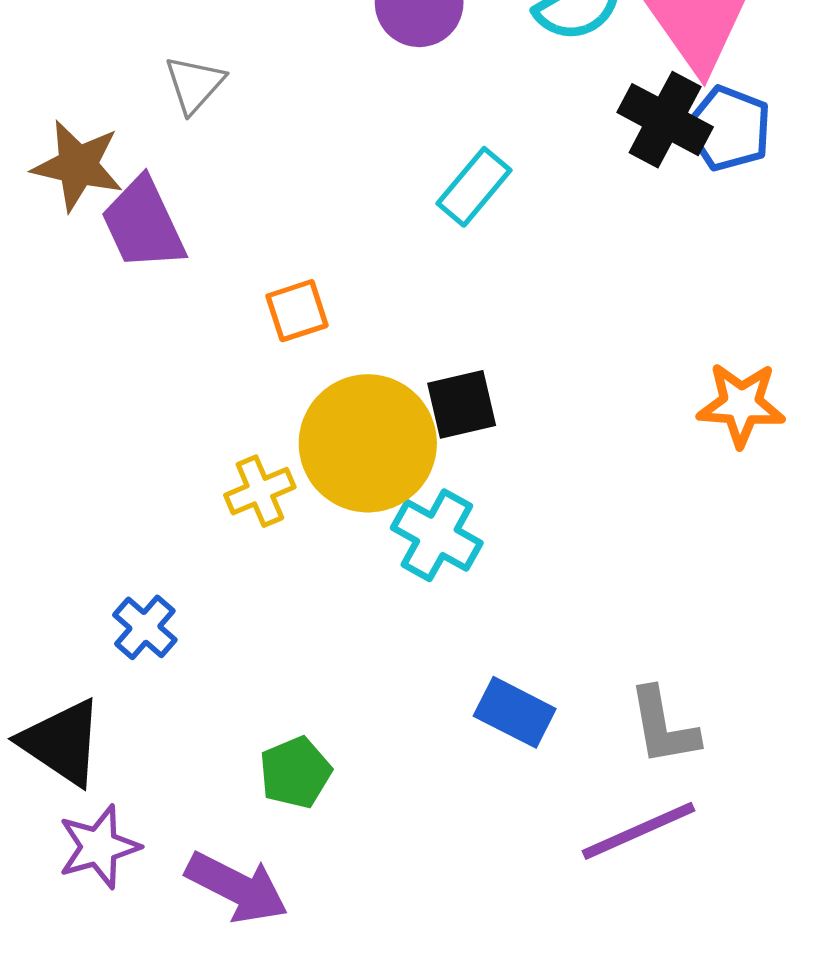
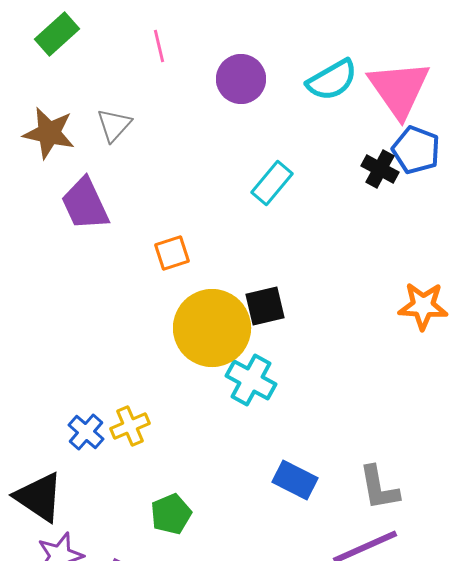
black cross: (665, 120) -> (380, 169), moved, size x0.7
brown star: (78, 166) -> (49, 133), moved
yellow cross: (260, 491) -> (130, 426), moved

